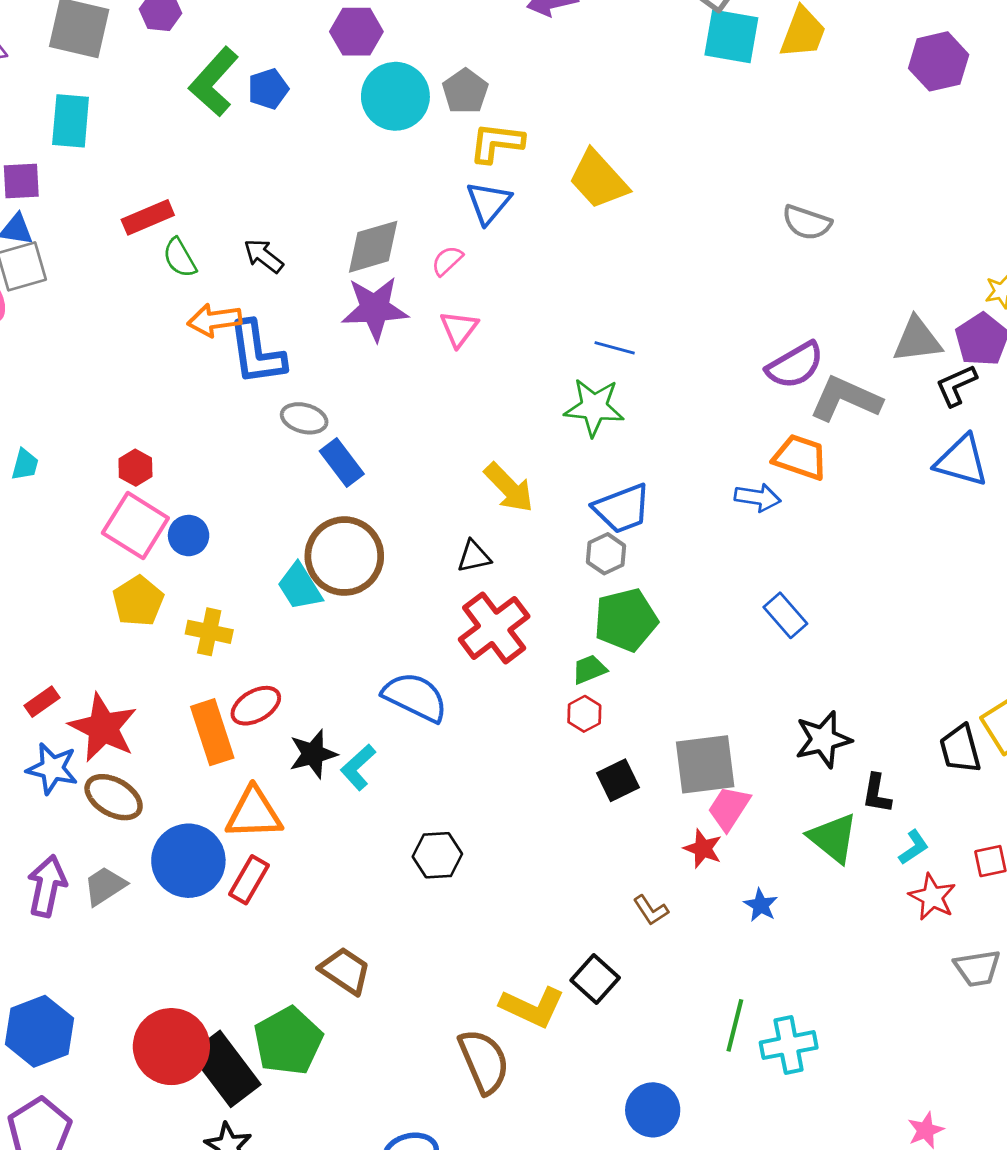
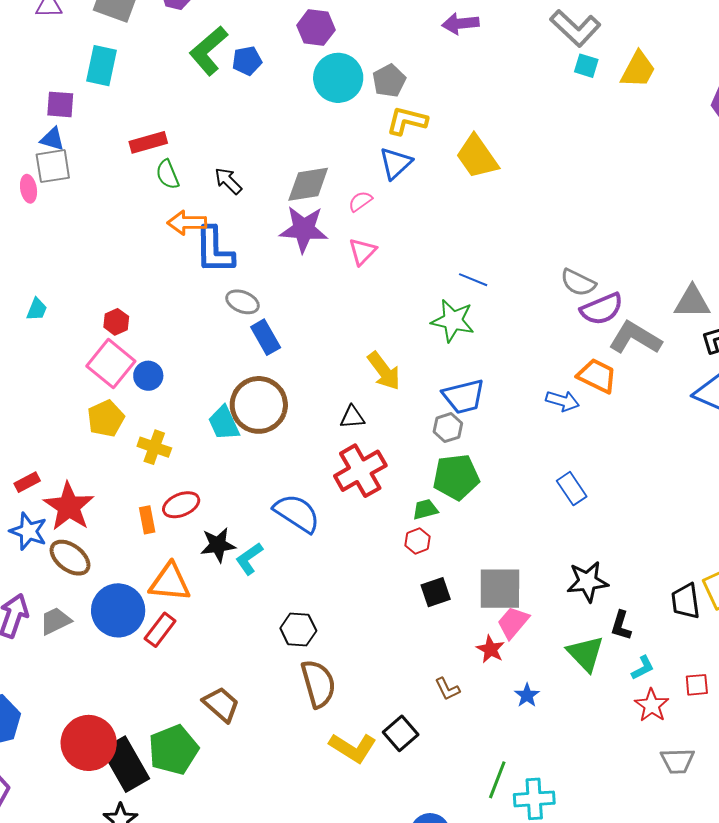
cyan square: (731, 36) -> (586, 66), size x0.6
gray semicircle: (807, 222) -> (578, 283), moved
orange rectangle: (212, 732) -> (147, 520), size x0.6
brown semicircle: (484, 1061) -> (318, 684), moved

